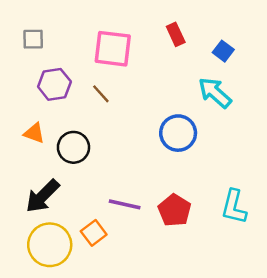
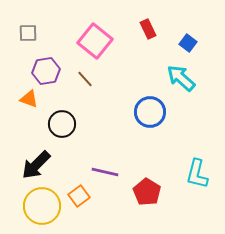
pink square: (113, 49) -> (95, 41), turned 32
orange triangle: (34, 133) -> (29, 99), moved
red pentagon: (175, 210) -> (147, 192), moved

